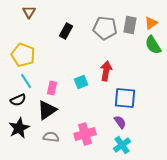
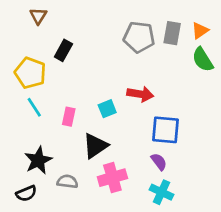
black rectangle: (66, 31) -> (63, 50), moved
red arrow: (106, 71) -> (140, 94), turned 90
black semicircle: (18, 100) -> (26, 193), moved
black triangle: (47, 110) -> (95, 146), moved
black star: (19, 128) -> (38, 160), moved
cyan cross: (122, 145) -> (162, 192), turned -30

